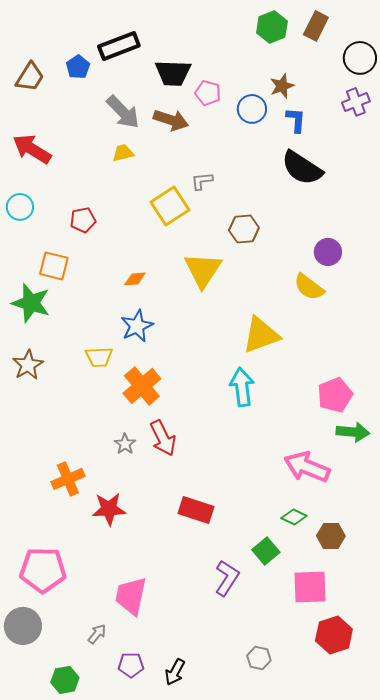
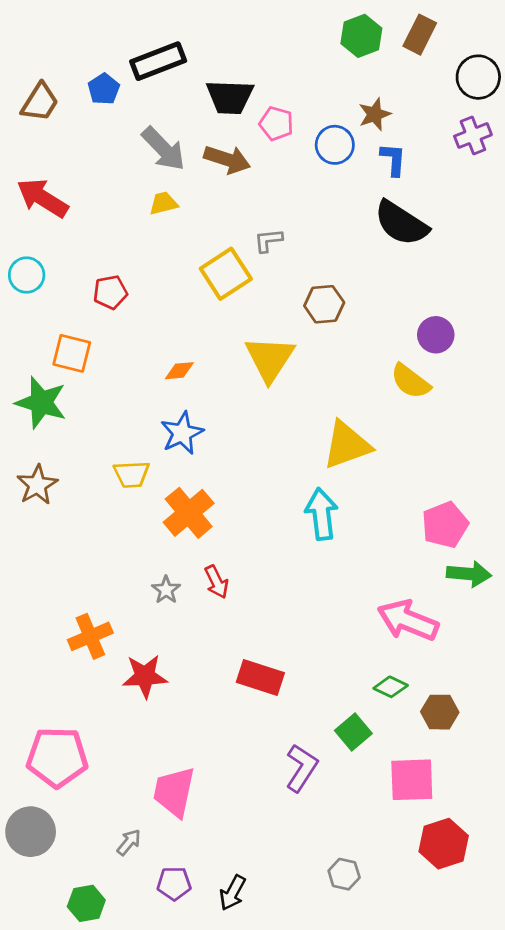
red arrow: (163, 438) -> (217, 582), size x0.7

